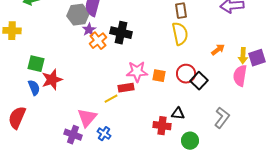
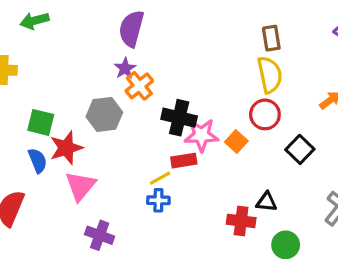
gray hexagon: (78, 15) -> (104, 114), moved
black cross: (121, 33) -> (179, 118), moved
red circle: (186, 74) -> (265, 114), moved
orange square: (159, 76) -> (236, 141), turned 32
pink triangle: (87, 118) -> (81, 186), moved
blue cross: (104, 134) -> (158, 200), moved, turned -32

